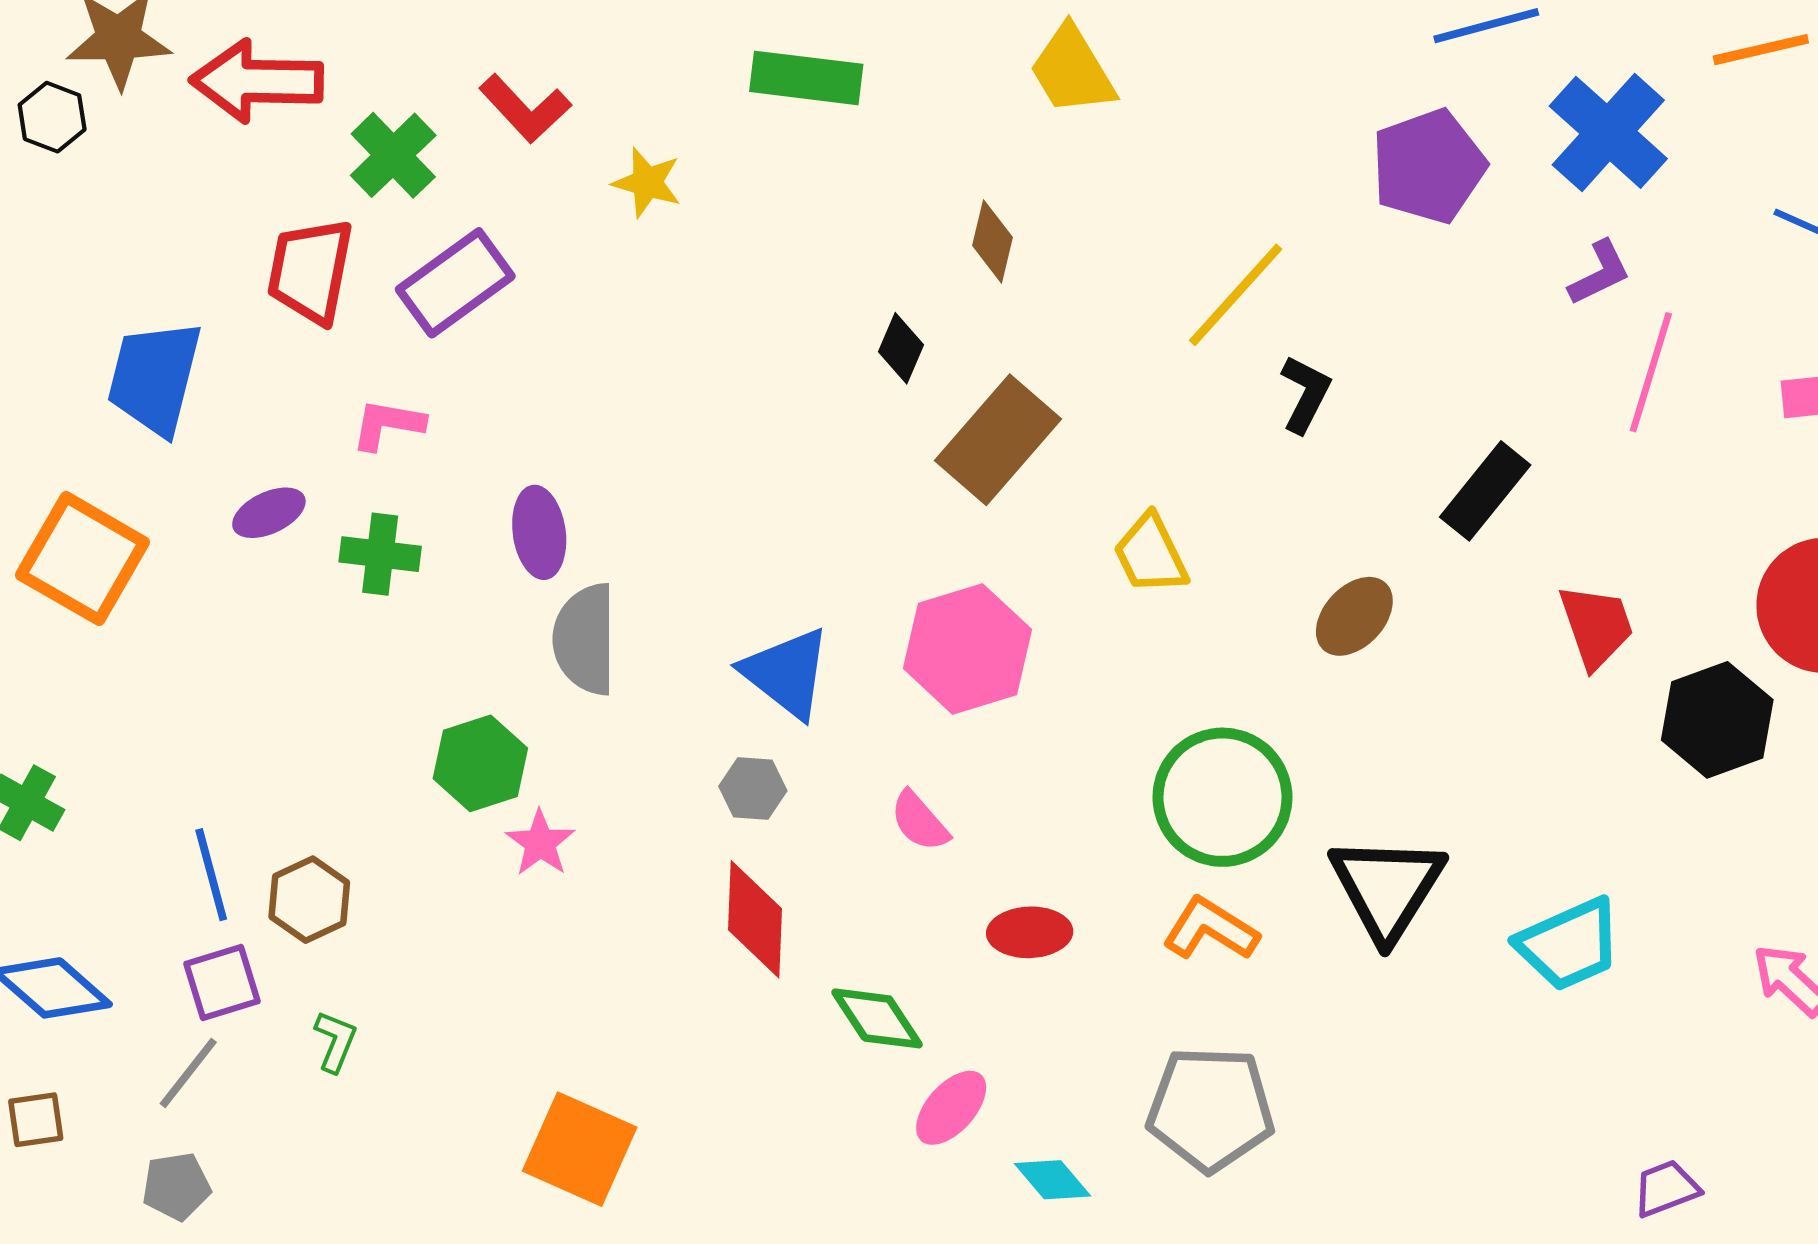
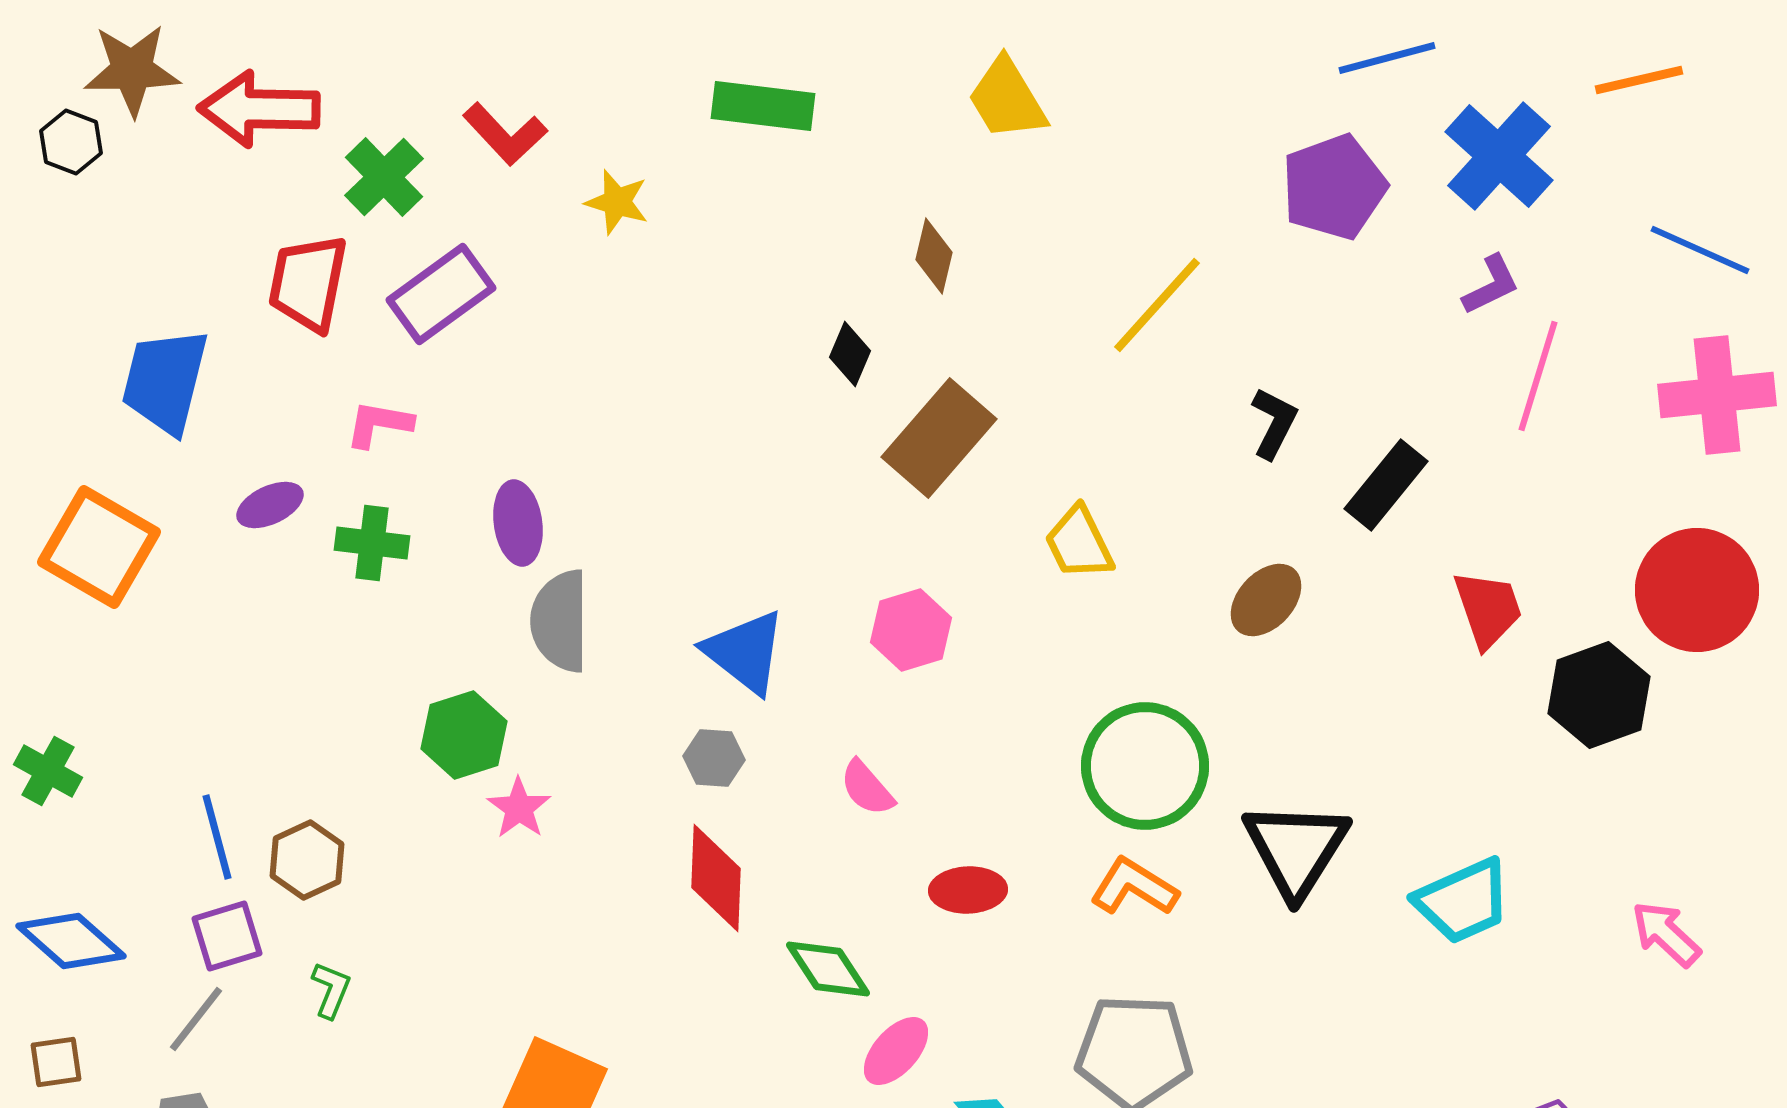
black L-shape: (1305, 394) -> (1274, 423), moved
pink hexagon: (967, 649) -> (911, 630), size x0.7

